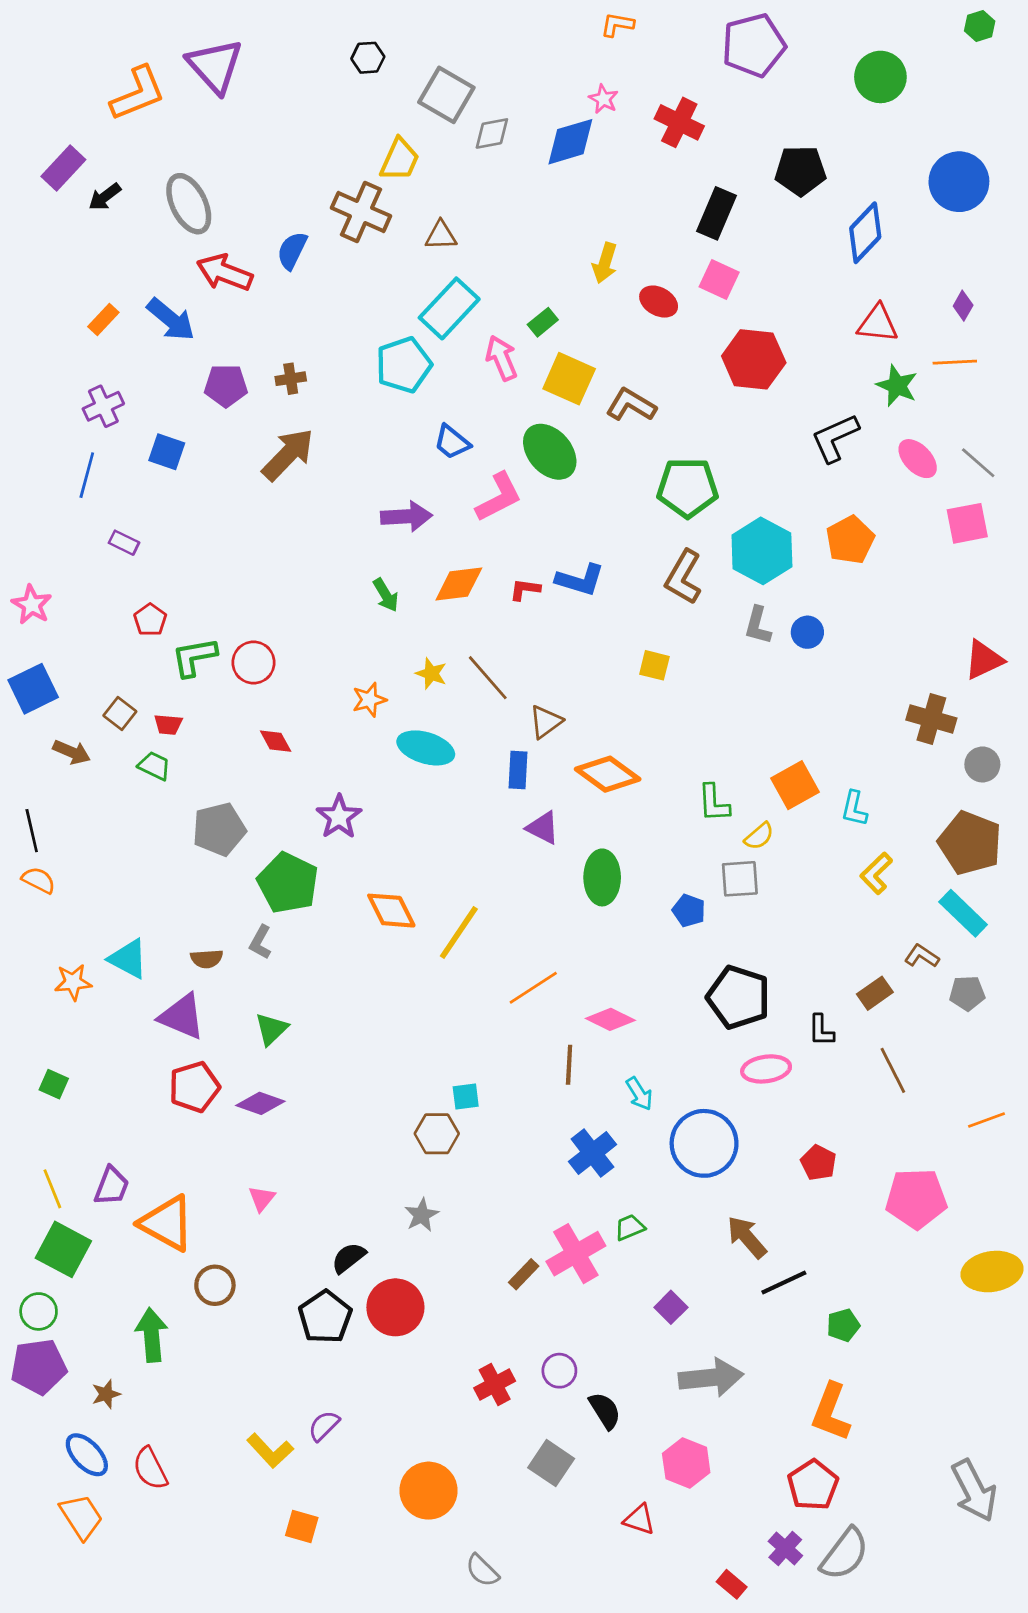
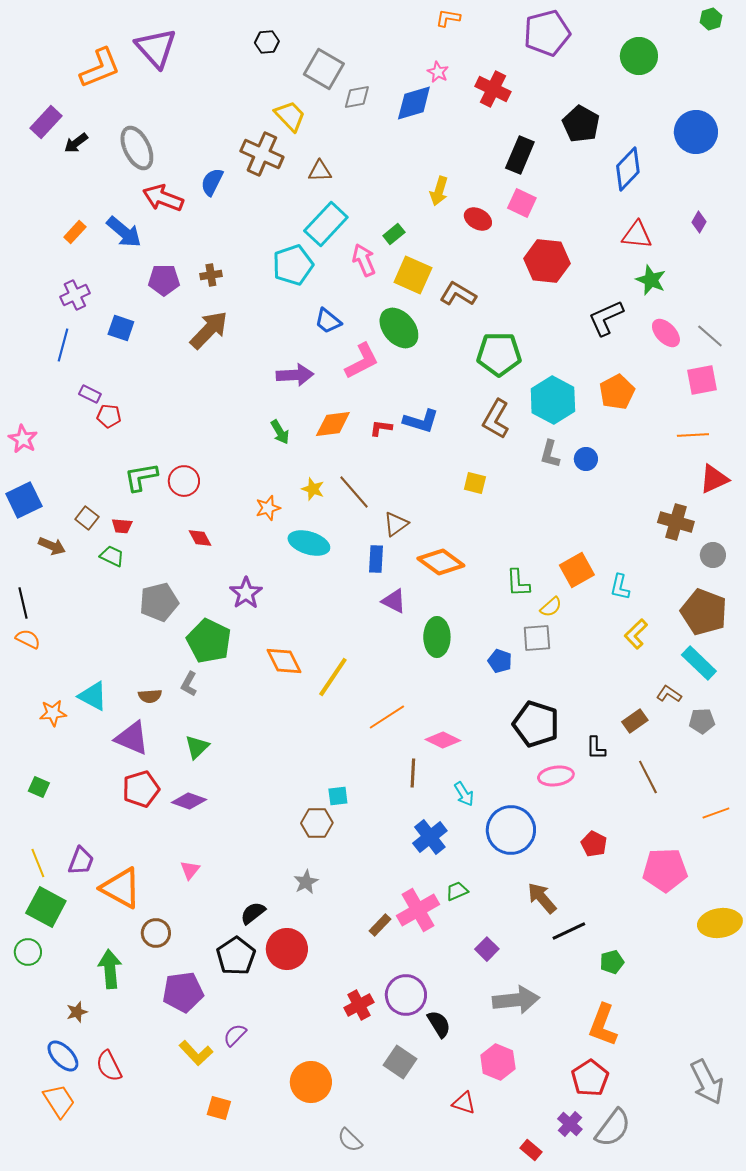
yellow trapezoid: (400, 160) -> (290, 116), turned -68
black pentagon: (800, 171) -> (581, 124), turned 30
orange line: (955, 362) -> (693, 435), moved
red pentagon: (150, 620) -> (109, 416), moved, turned -30
purple pentagon: (39, 1367) -> (183, 992), moved
purple circle: (559, 1371) -> (406, 995), size x1.6

